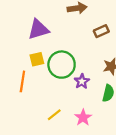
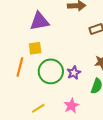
green circle: (62, 65) -> (51, 71), moved
yellow line: (54, 115) -> (38, 108), moved

